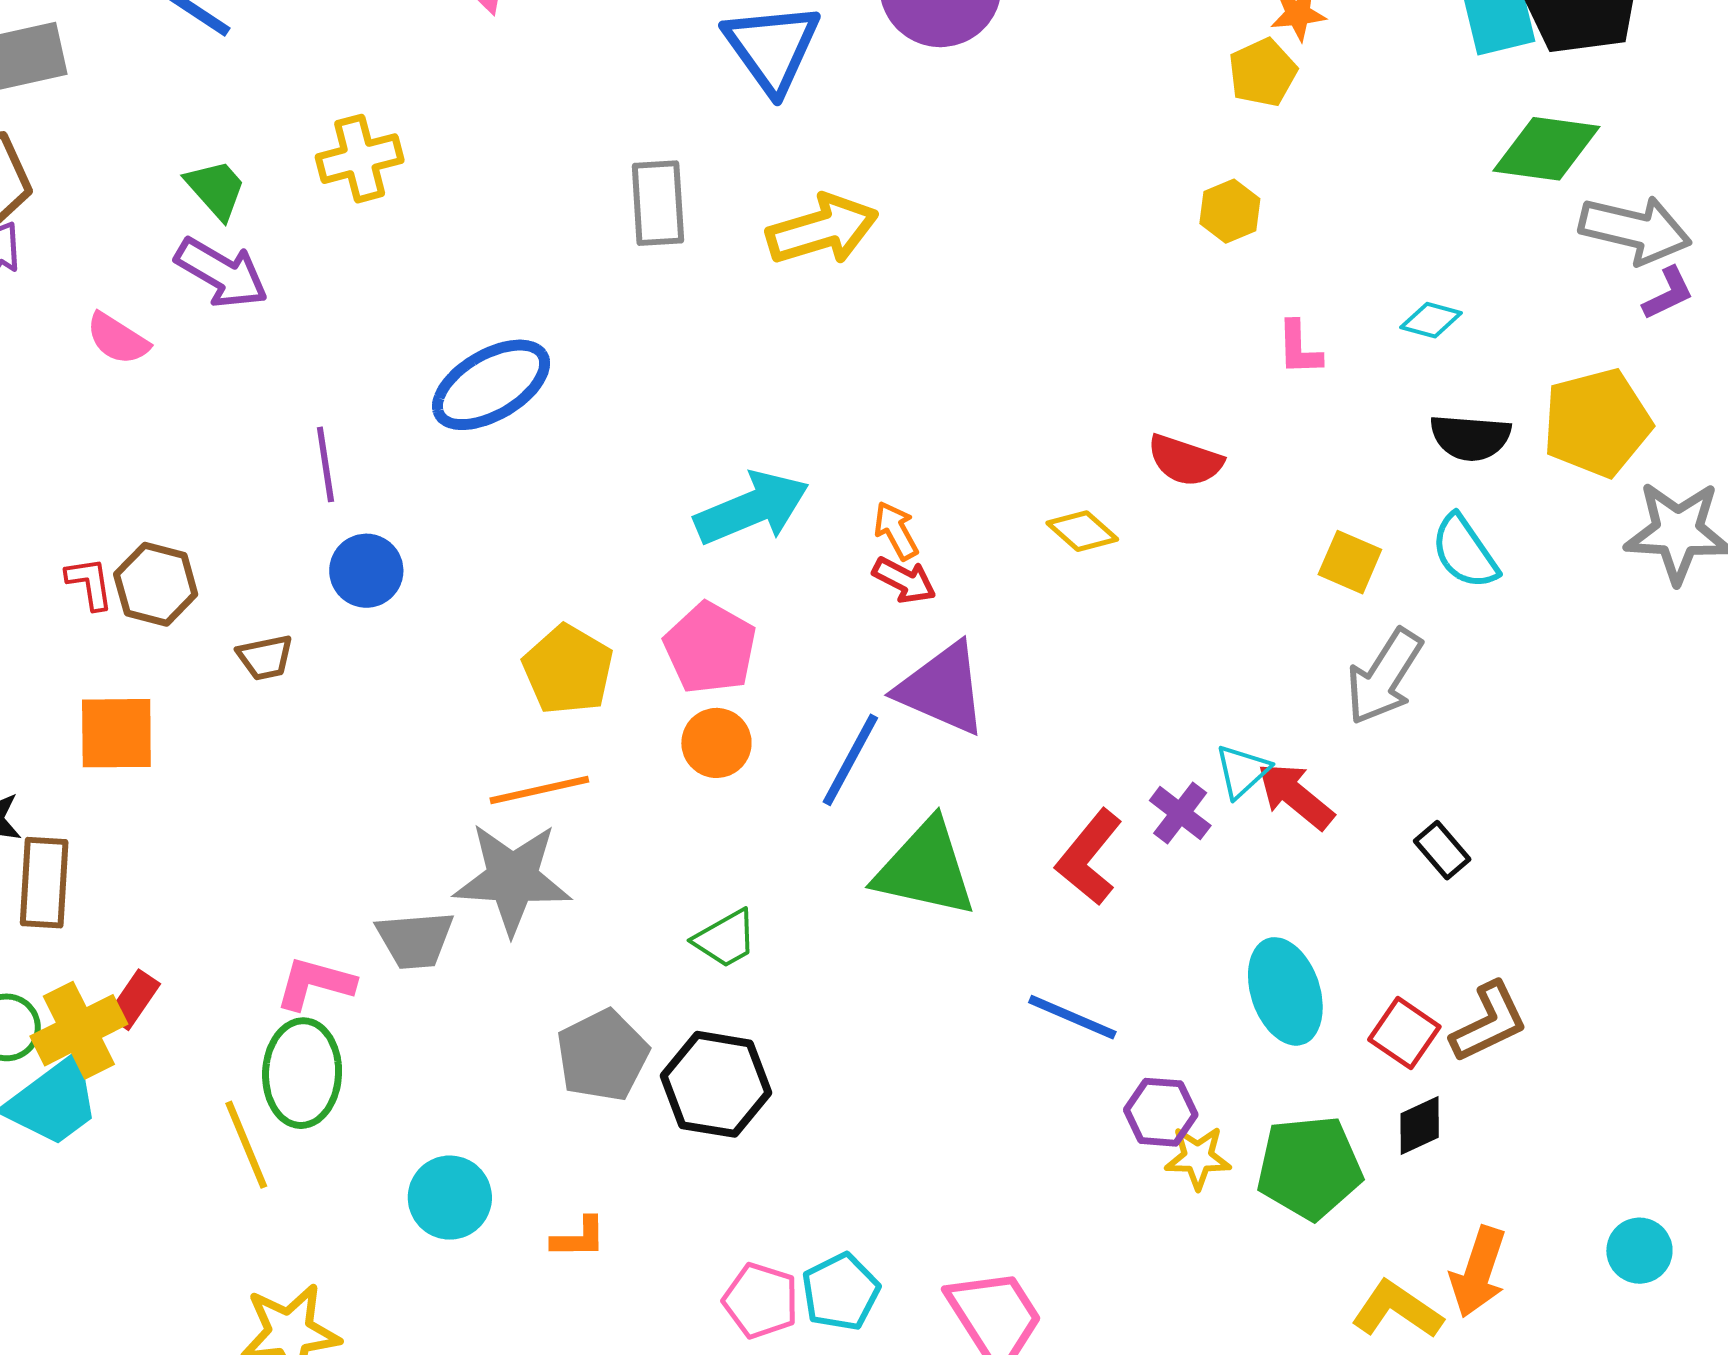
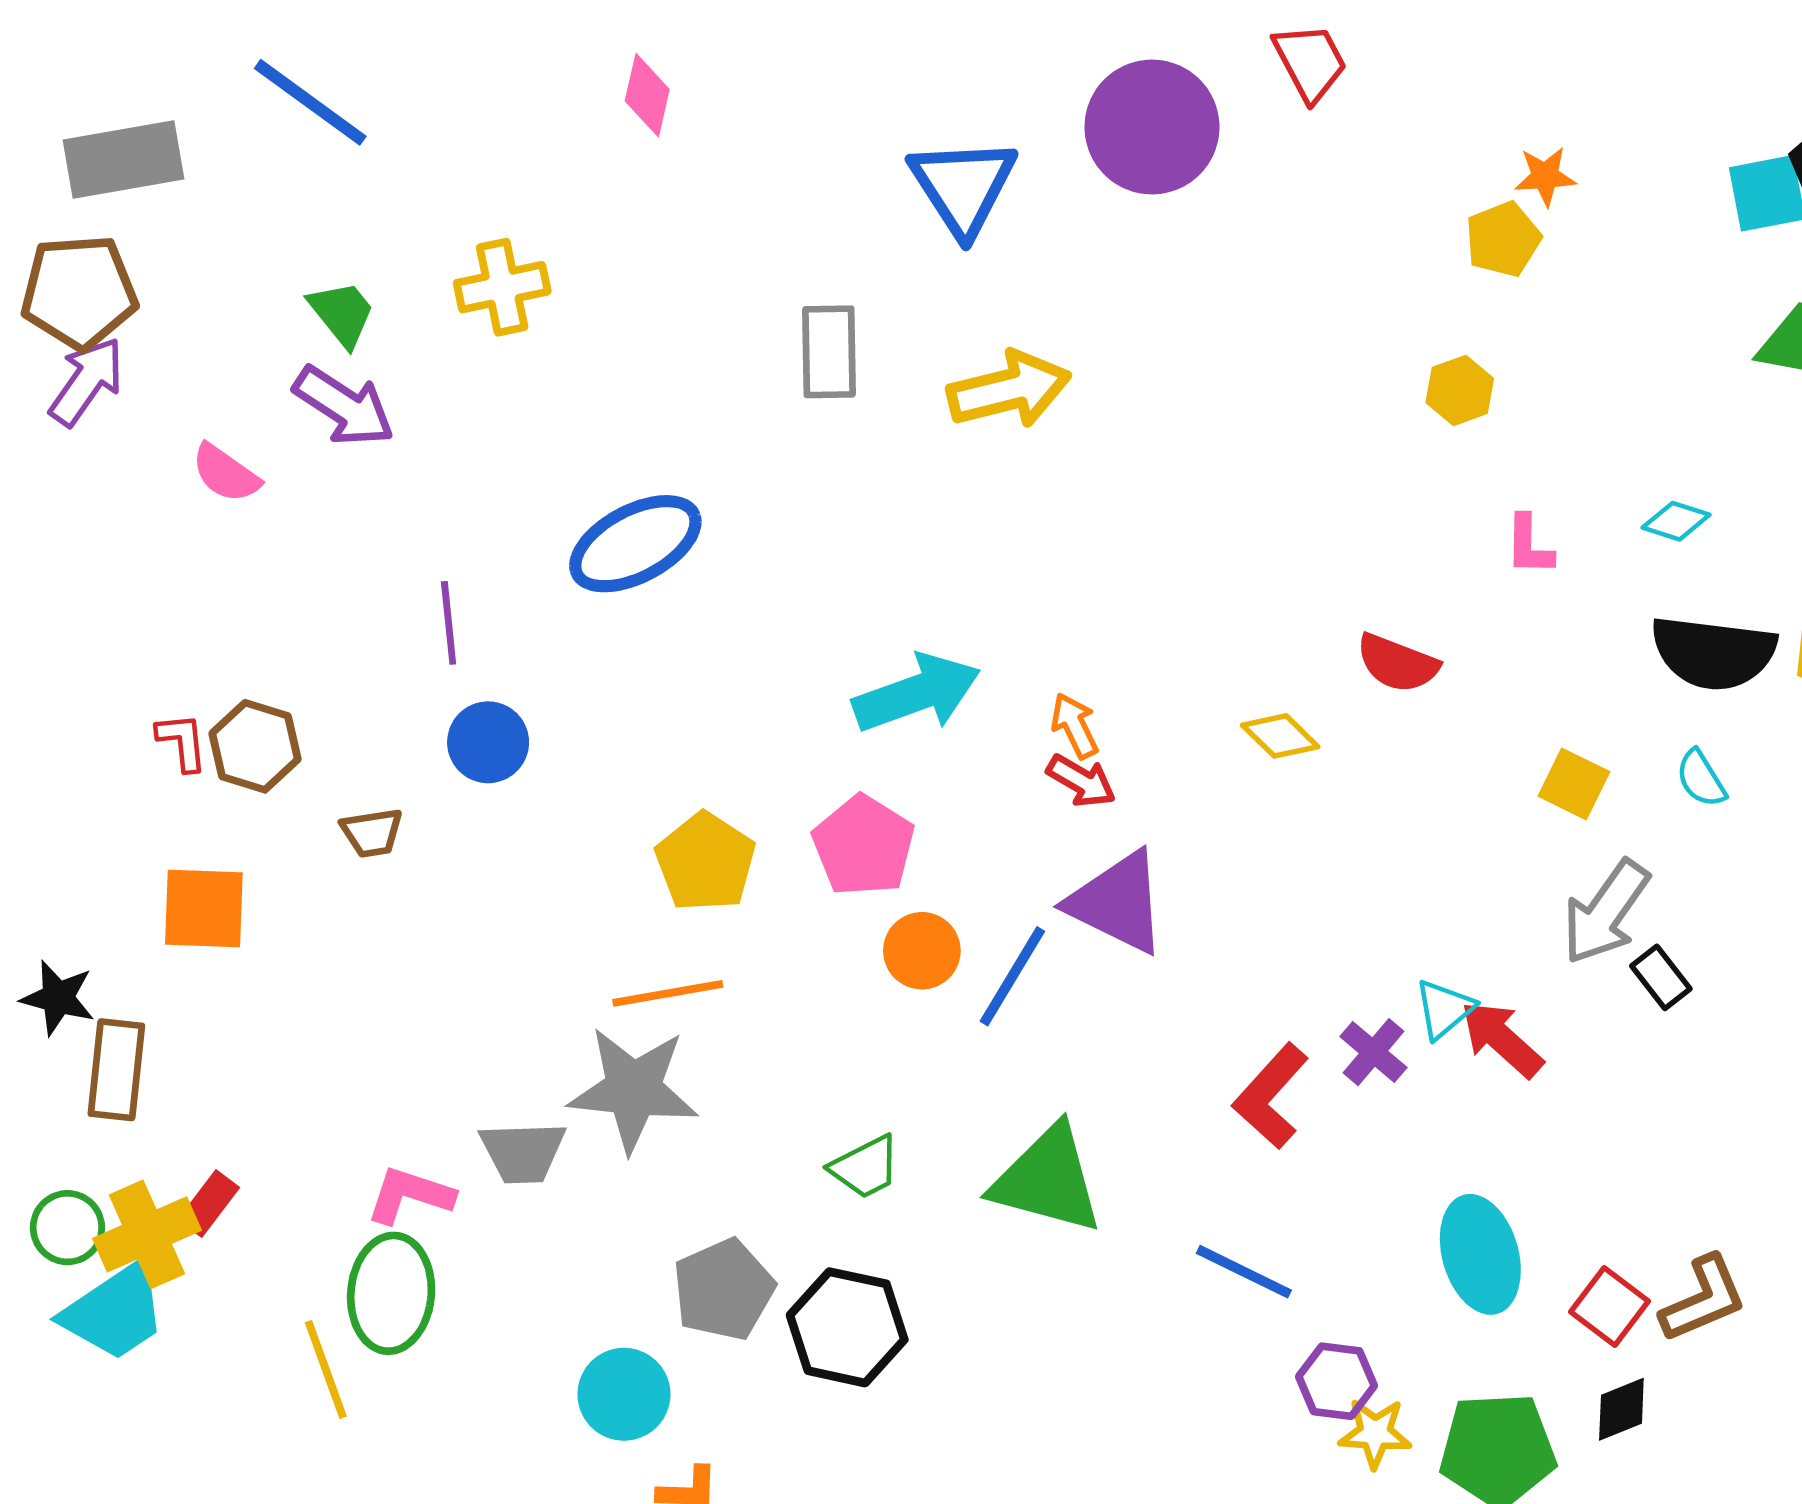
black semicircle: (1470, 437) -> (1713, 653), size x1.4
cyan semicircle: (1465, 552) -> (1701, 779), size x0.7
orange circle: (716, 743) -> (922, 951), moved
black rectangle: (1442, 850) -> (1661, 977), moved
green triangle: (925, 869) -> (1047, 1180), moved
cyan circle: (450, 1198) -> (624, 1394), moved

